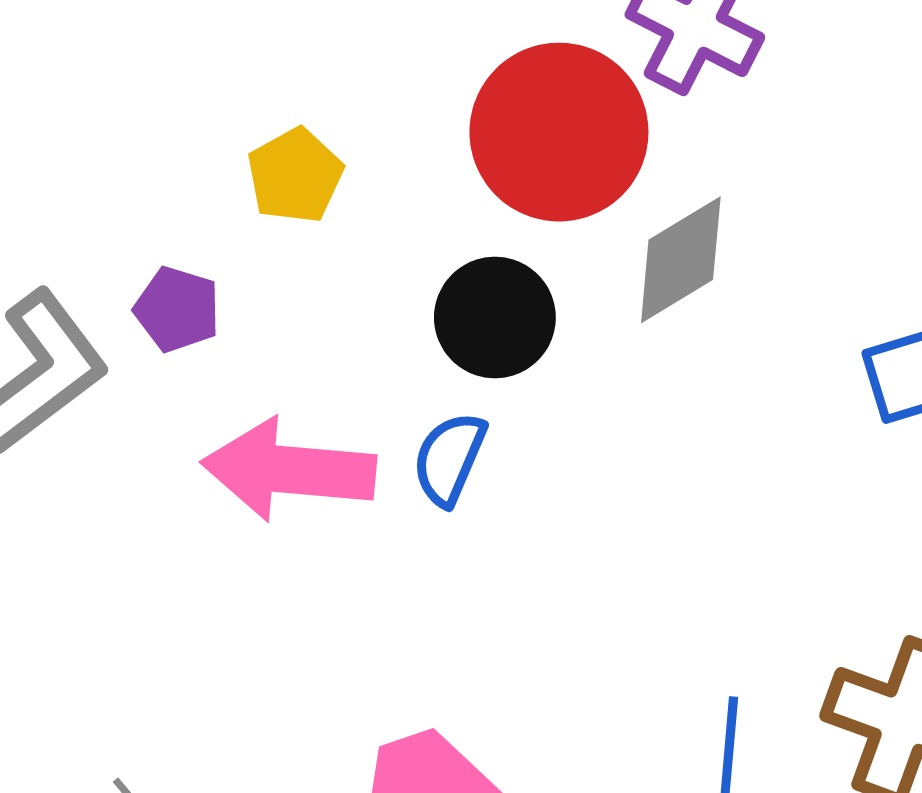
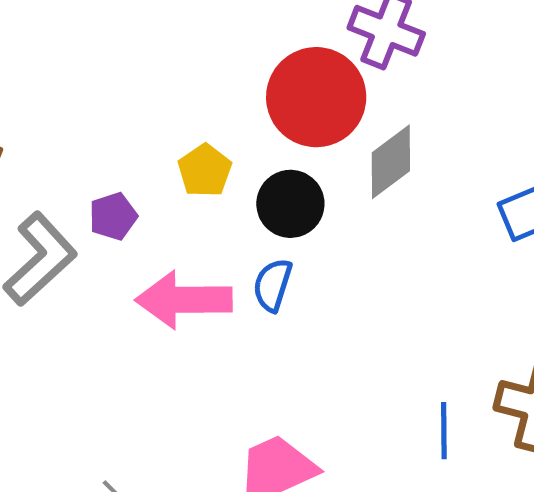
yellow pentagon: (295, 176) -> (205, 171), moved
purple pentagon: (177, 309) -> (113, 216), turned -30

